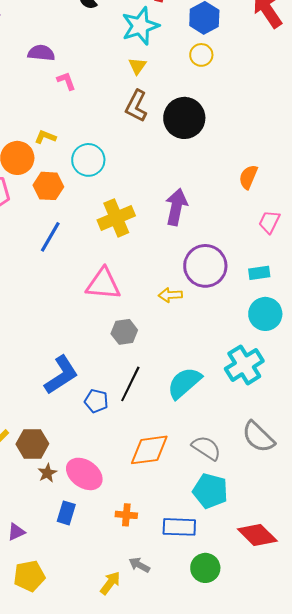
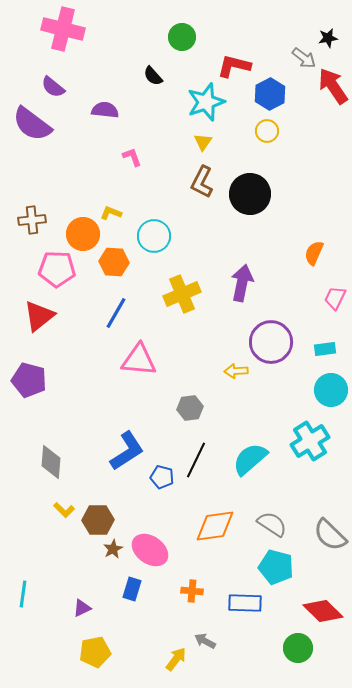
purple semicircle: (41, 53) -> (105, 110), moved
pink triangle: (103, 284) -> (139, 360), moved
gray semicircle: (258, 437) -> (330, 535), moved
green circle: (205, 568) -> (298, 648), moved

